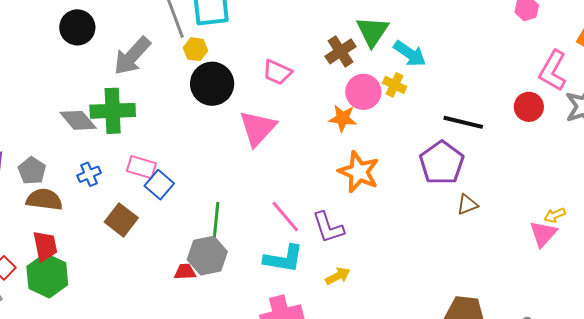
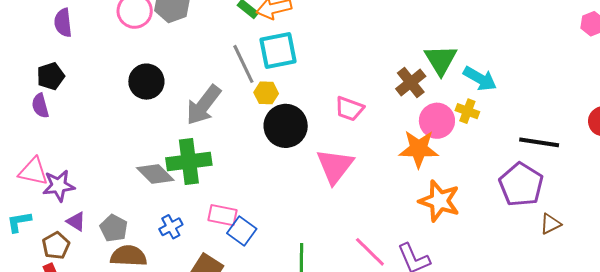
orange star: (343, 118) -> (419, 149), size x1.4

